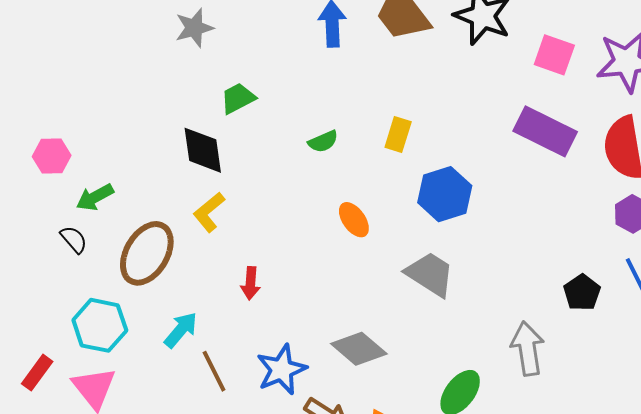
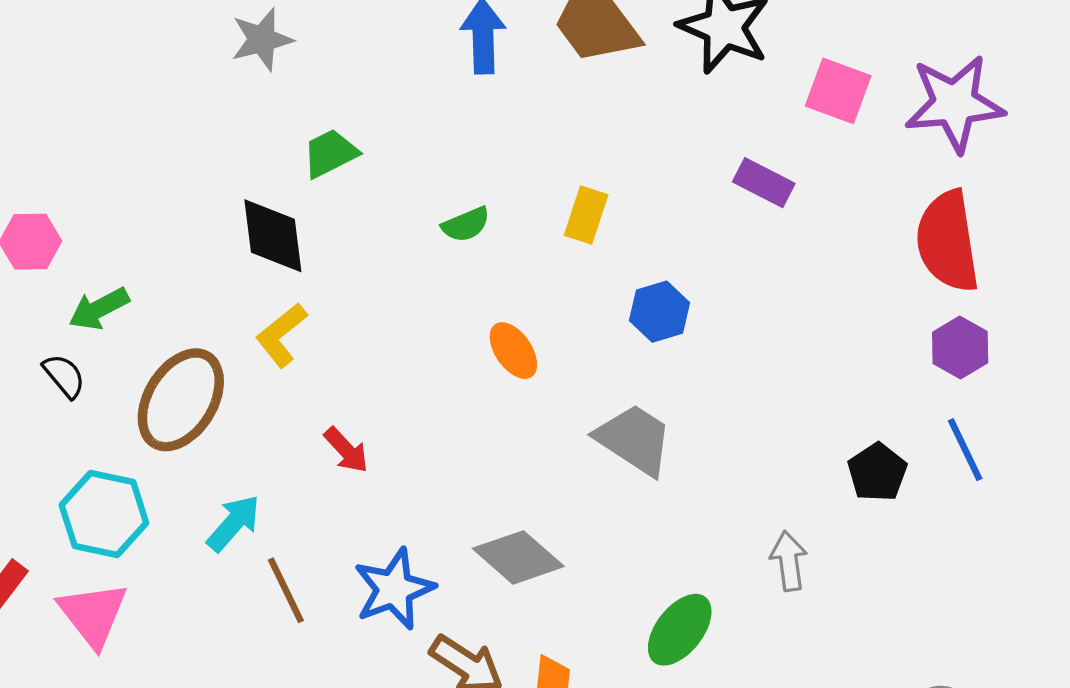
purple rectangle: (545, 131) -> (764, 183), moved, size x0.6
blue hexagon: (445, 194) -> (659, 312), size x0.7
red arrow: (250, 283) -> (346, 450), turned -48
gray arrow: (528, 349) -> (789, 561), size x0.7

